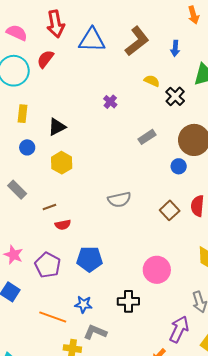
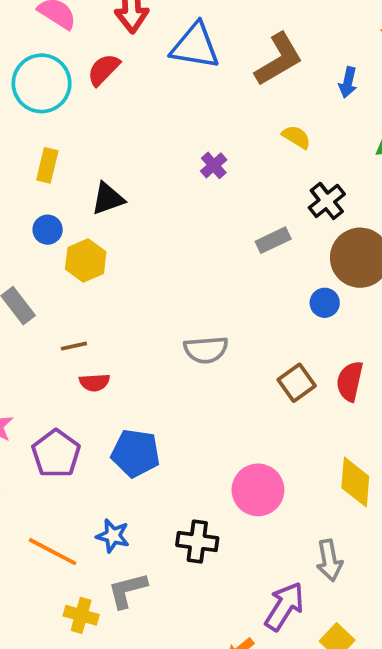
black cross: (175, 96) -> (327, 201), moved
yellow hexagon: (62, 163) -> (86, 260), moved
gray L-shape: (95, 332) -> (127, 590), turned -45

